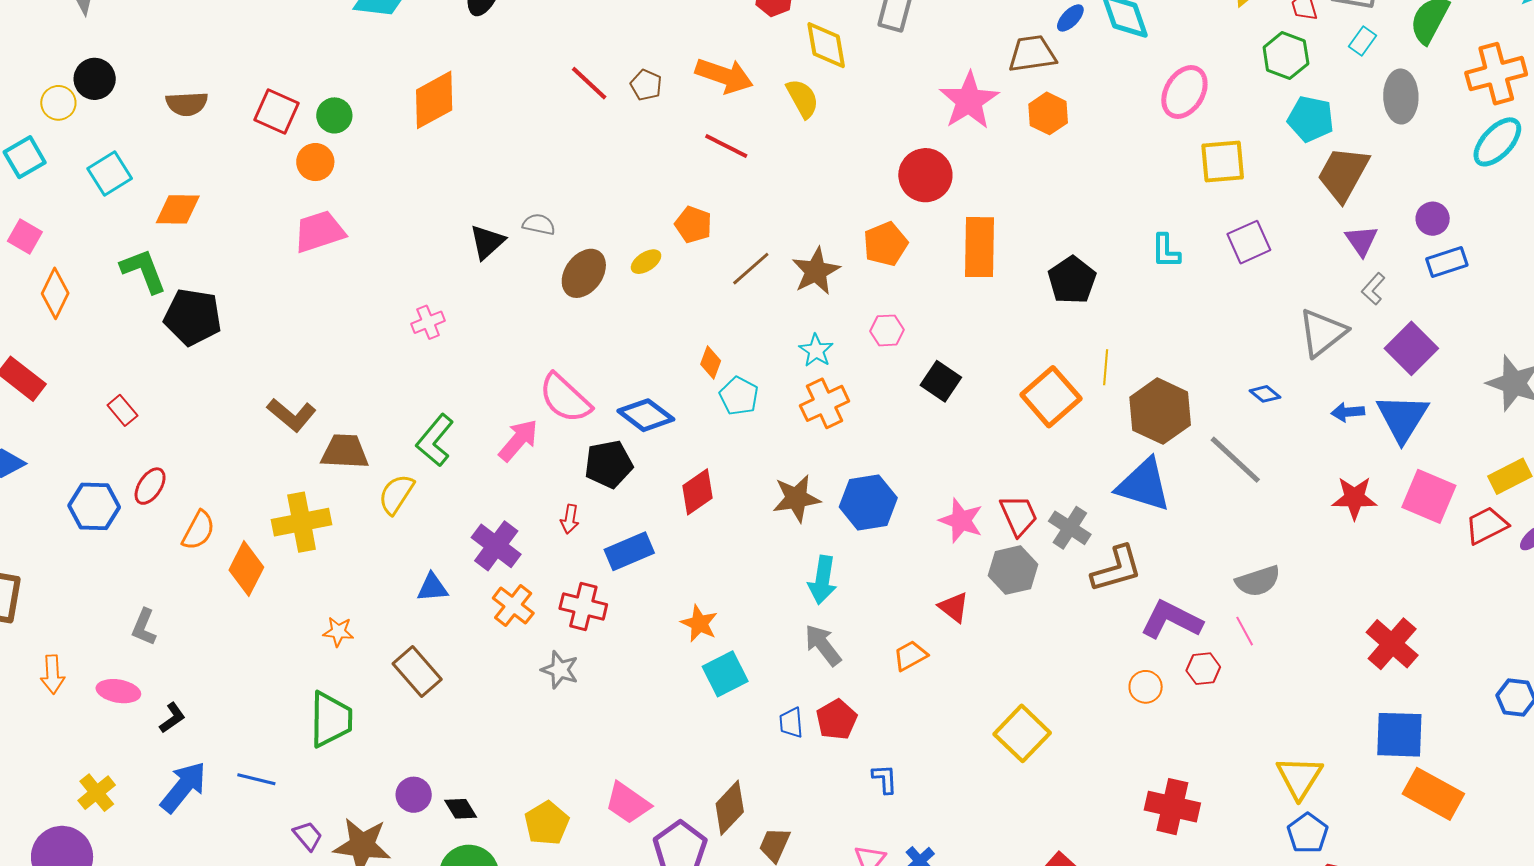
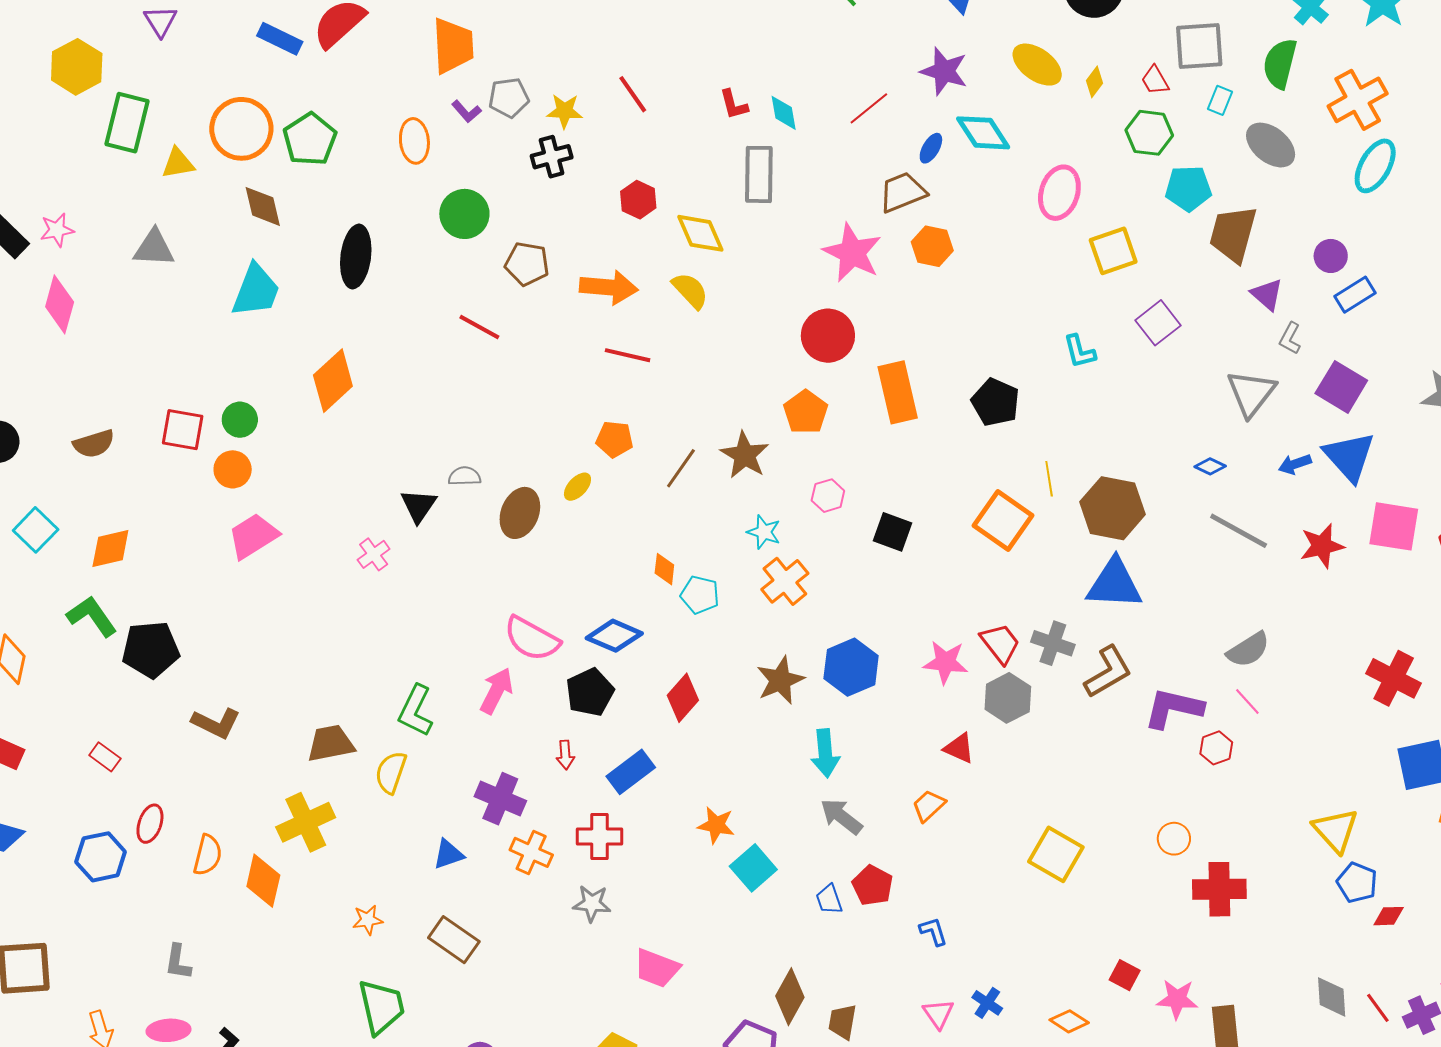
brown pentagon: (646, 85) -> (527, 264), moved, size x1.4
gray ellipse: (1401, 96) -> (1271, 145), turned -36
pink cross: (428, 322) -> (374, 554), moved
brown L-shape: (292, 415) -> (216, 723), moved
gray line: (1235, 460) -> (1239, 531), moved
orange circle: (1146, 687) -> (1174, 839), moved
pink trapezoid: (628, 803) -> (657, 968), moved

